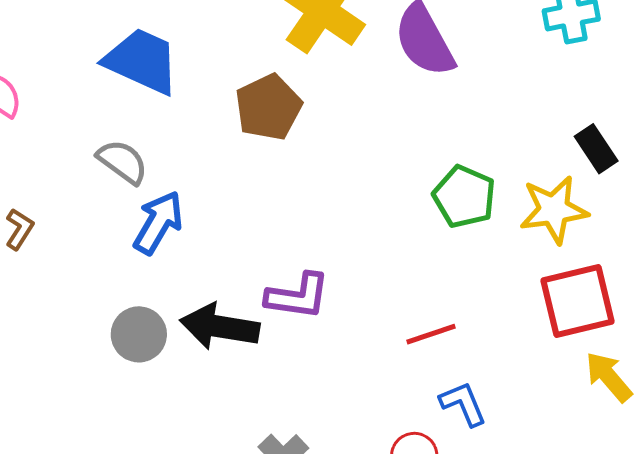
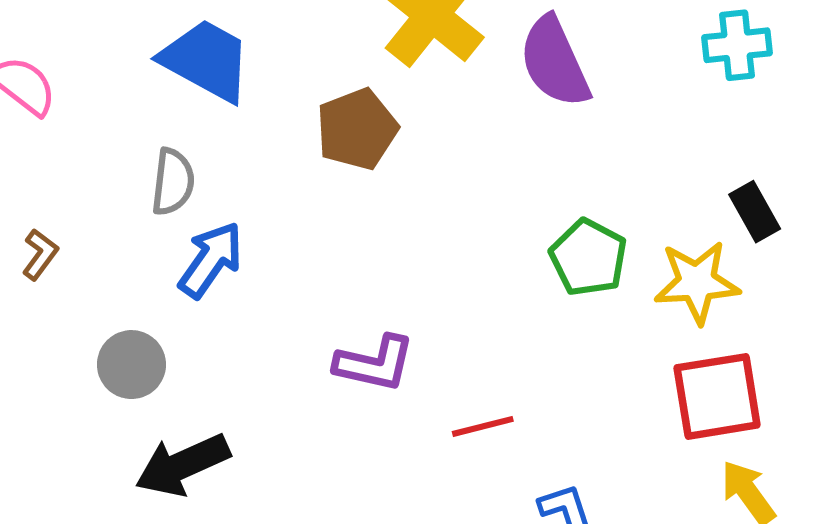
gray semicircle: (122, 162) -> (173, 182), turned 56
black arrow: (220, 327) -> (183, 465), moved, turned -38
gray circle: (139, 334) -> (131, 365), moved
red line: (431, 334) -> (483, 426), moved

